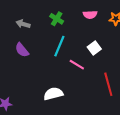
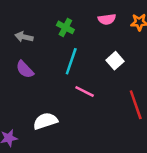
pink line: (77, 65) -> (85, 92), moved
white semicircle: (53, 94) -> (45, 121), moved

